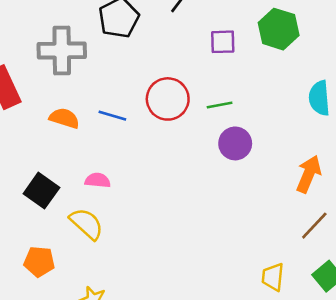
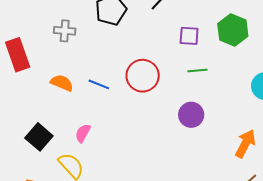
gray cross: (62, 51) -> (65, 31), size x0.6
green line: (220, 105) -> (197, 70), moved
pink semicircle: (98, 180) -> (83, 133), turned -72

